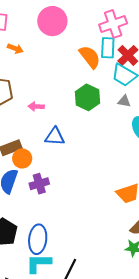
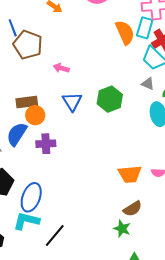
green hexagon: (88, 97) -> (110, 99), moved
blue triangle: (55, 137) -> (72, 102), turned 40

